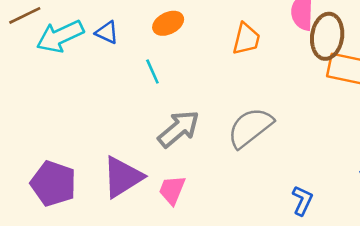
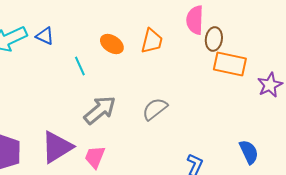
orange ellipse: (168, 23) -> (112, 44), moved, turned 60
brown ellipse: (327, 36) -> (214, 39), size x0.7
gray semicircle: (250, 128) -> (155, 109), size x0.7

